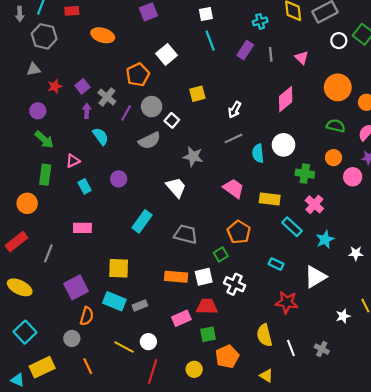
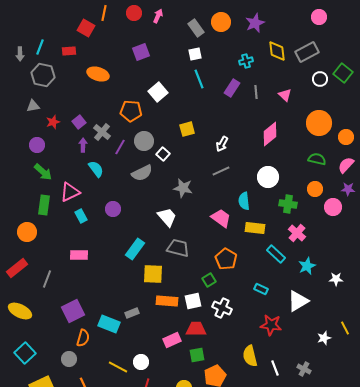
orange pentagon: (138, 75) -> (131, 111), turned 30
cyan semicircle: (258, 153) -> (244, 201), moved
pink triangle: (73, 161) -> (70, 192), size x1.5
gray trapezoid: (186, 234) -> (178, 248), moved
yellow square: (119, 268) -> (153, 274), moved
gray rectangle: (140, 305) -> (132, 313), moved

